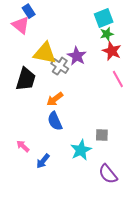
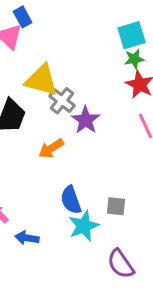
purple star: (77, 56) -> (86, 120), moved
blue semicircle: (55, 121) -> (71, 200), moved
blue arrow: (43, 161) -> (27, 238), turned 56

